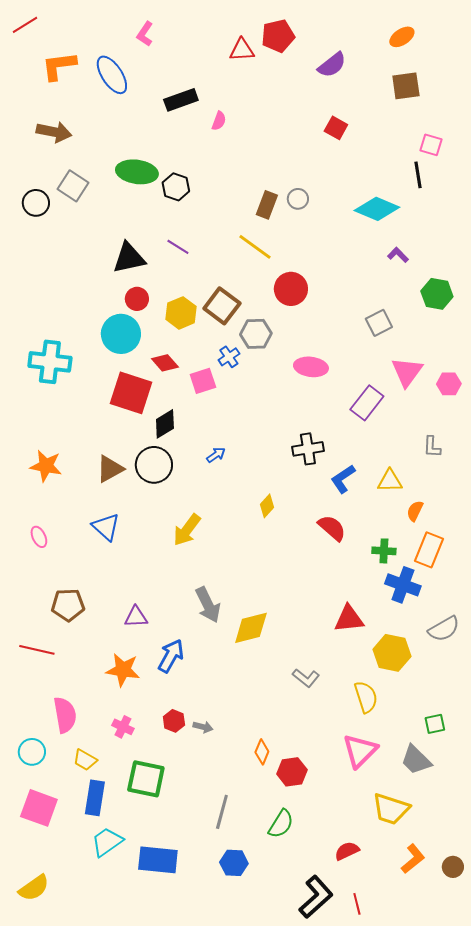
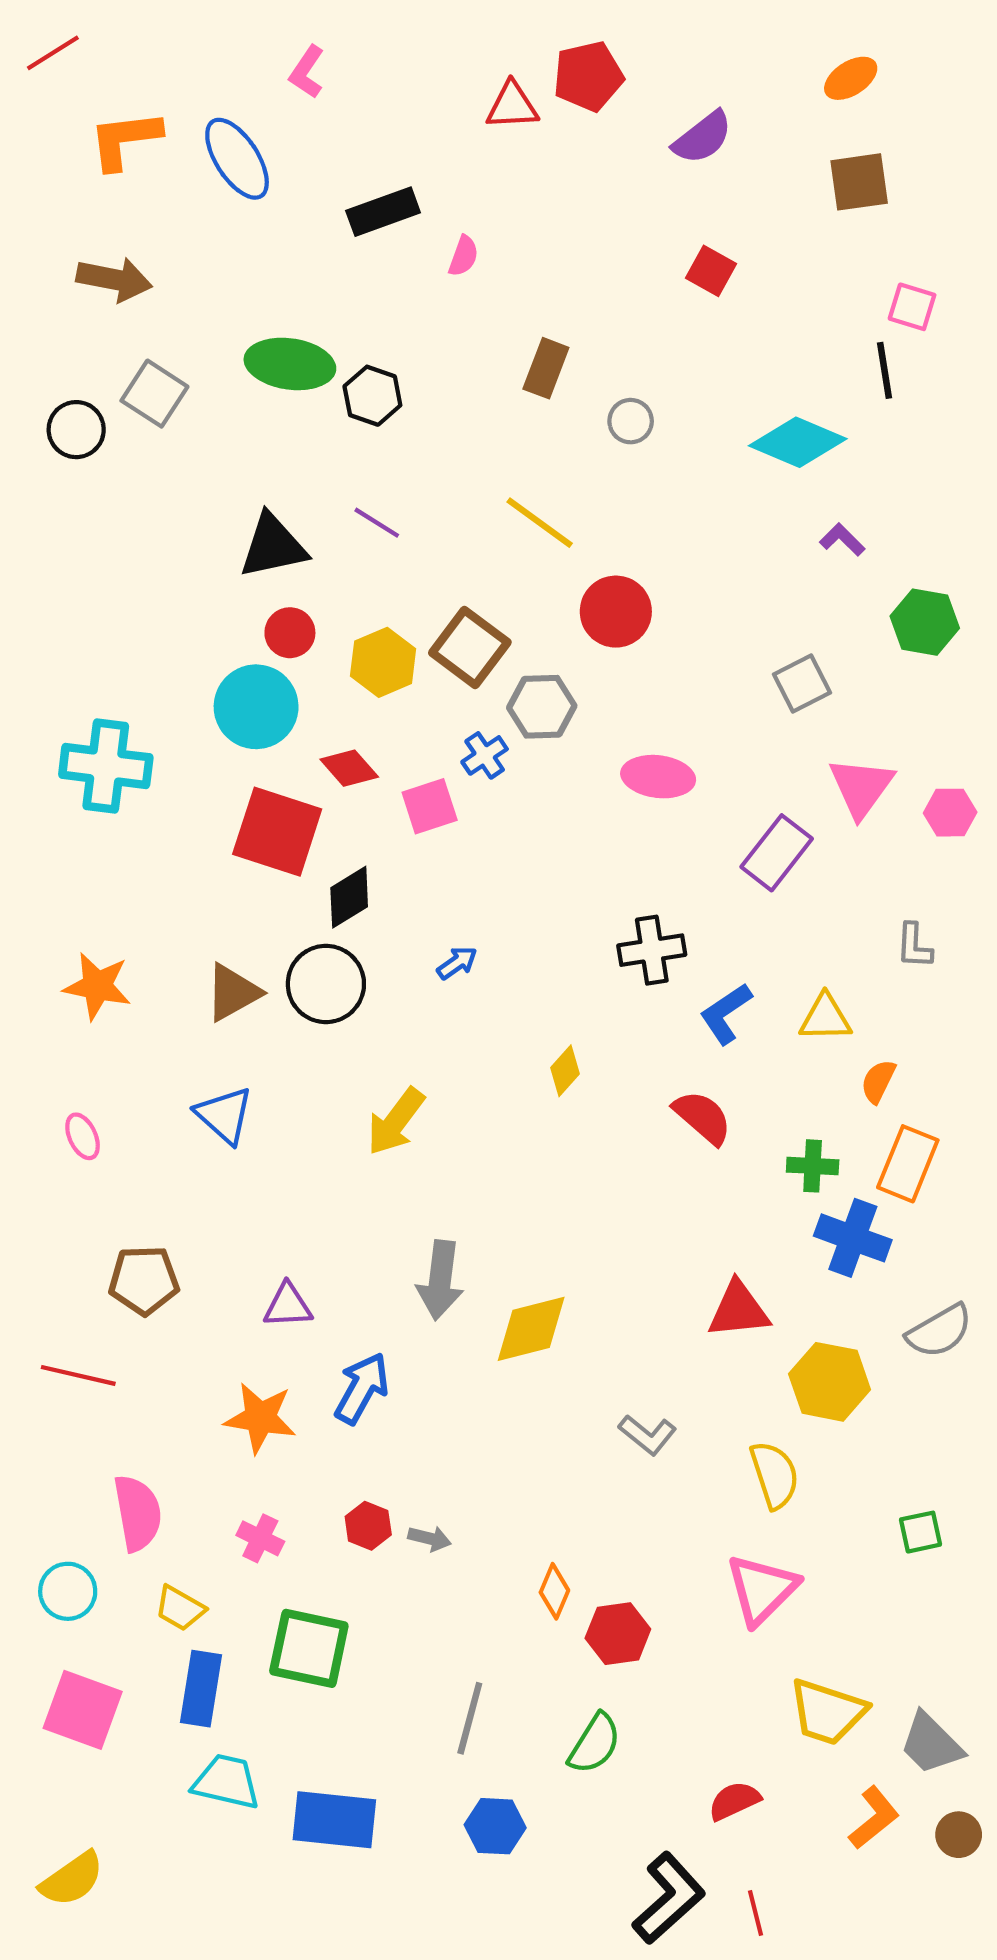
brown rectangle: (267, 205) -> (546, 368), moved
gray arrow: (208, 605) -> (440, 1280), turned 33
gray trapezoid: (416, 760) -> (931, 1744), moved
cyan trapezoid: (107, 842) -> (226, 1782), turned 48

